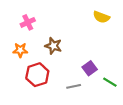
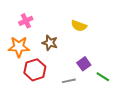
yellow semicircle: (101, 17) -> (79, 26), moved
orange star: (20, 50) -> (19, 47), size x1.5

